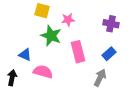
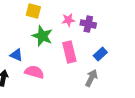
pink star: (68, 20) -> (68, 20), moved
purple cross: (111, 24) -> (88, 24), moved

